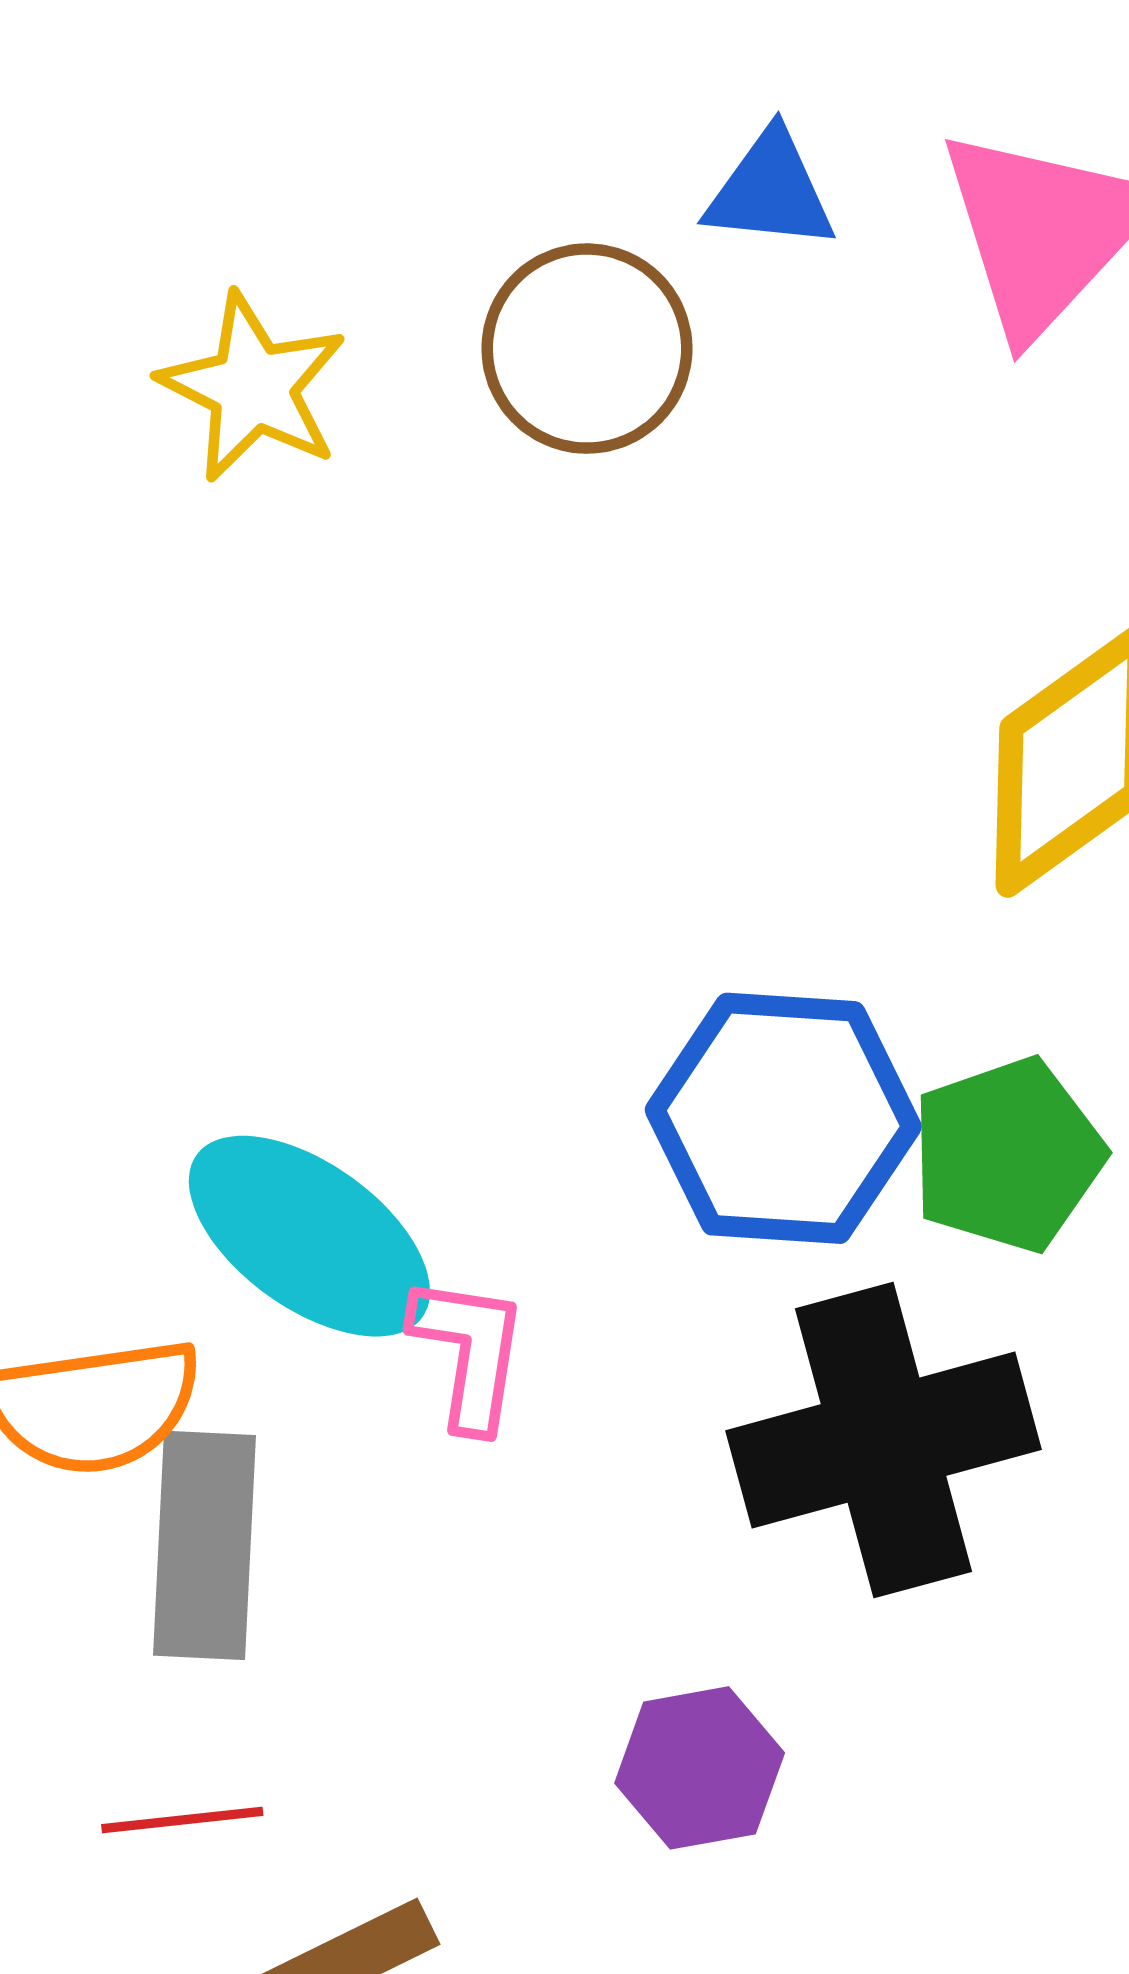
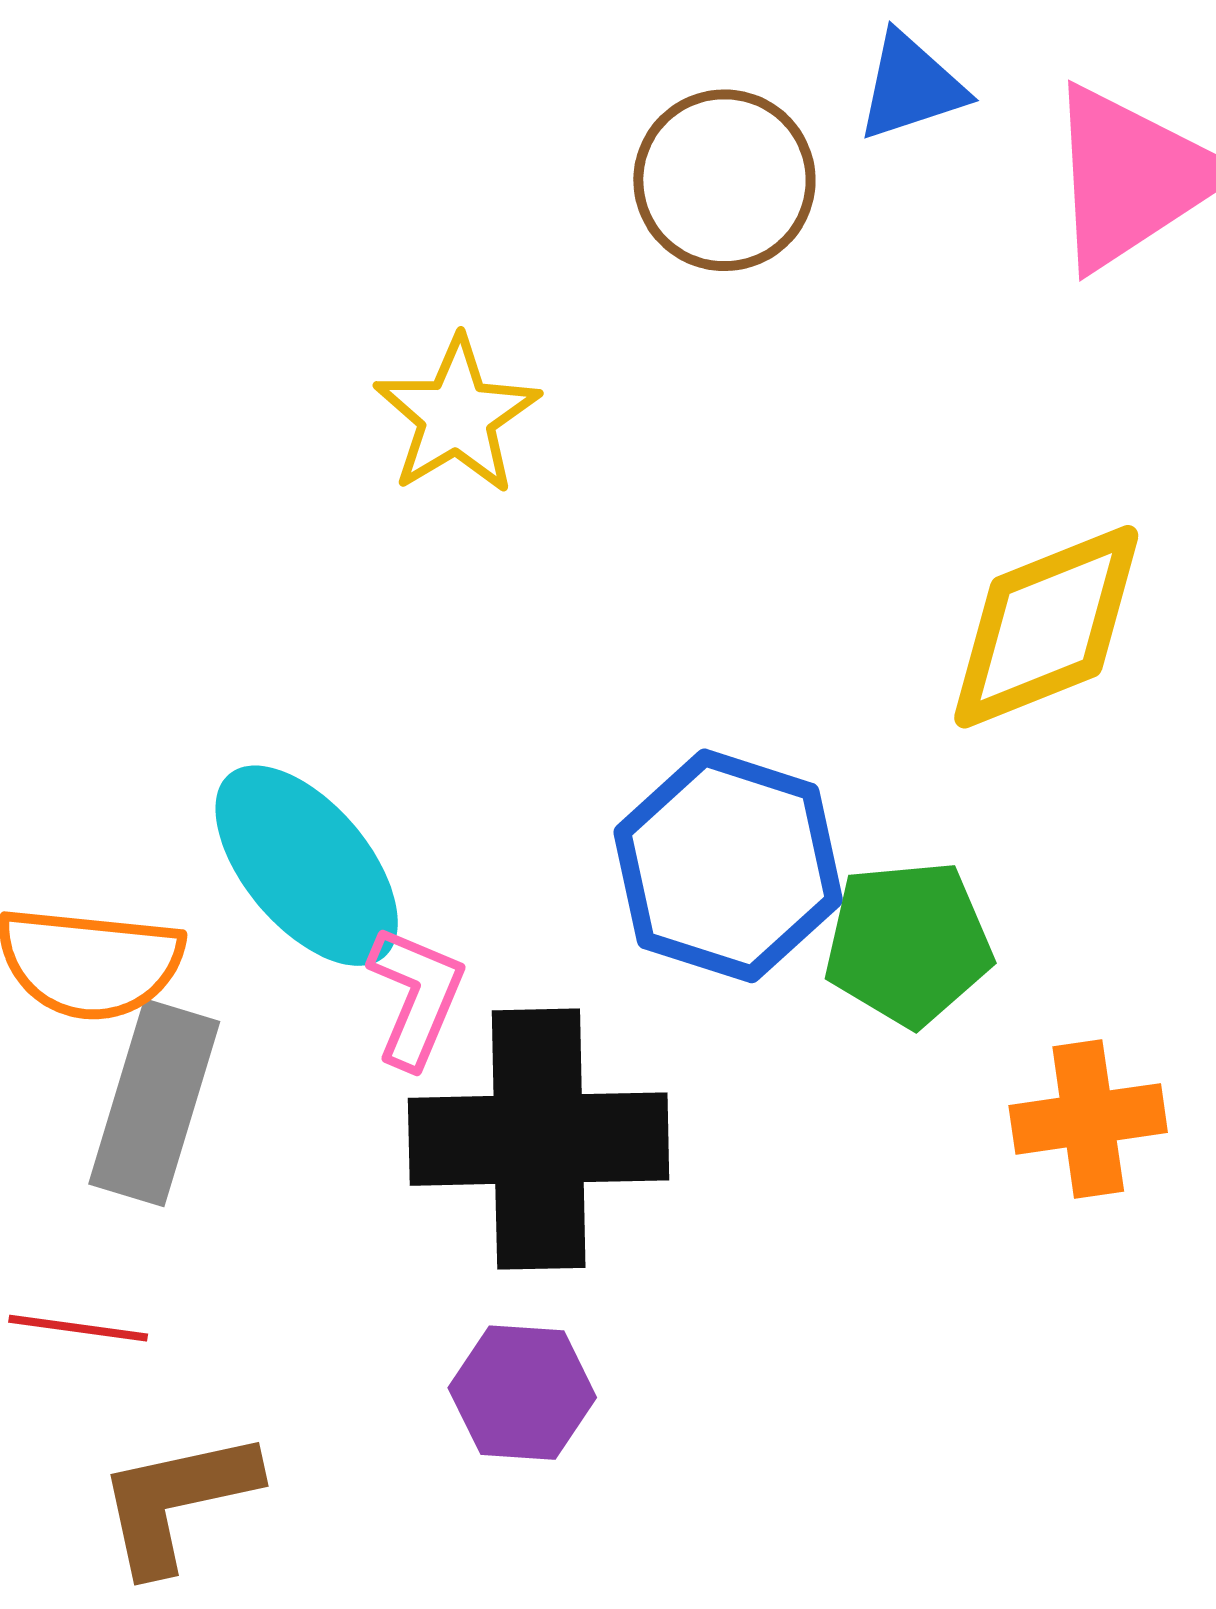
blue triangle: (770, 191) -> (911, 87), turned -38
yellow star: (253, 387) -> (457, 416), moved
black cross: (883, 1440) -> (539, 1139), moved

